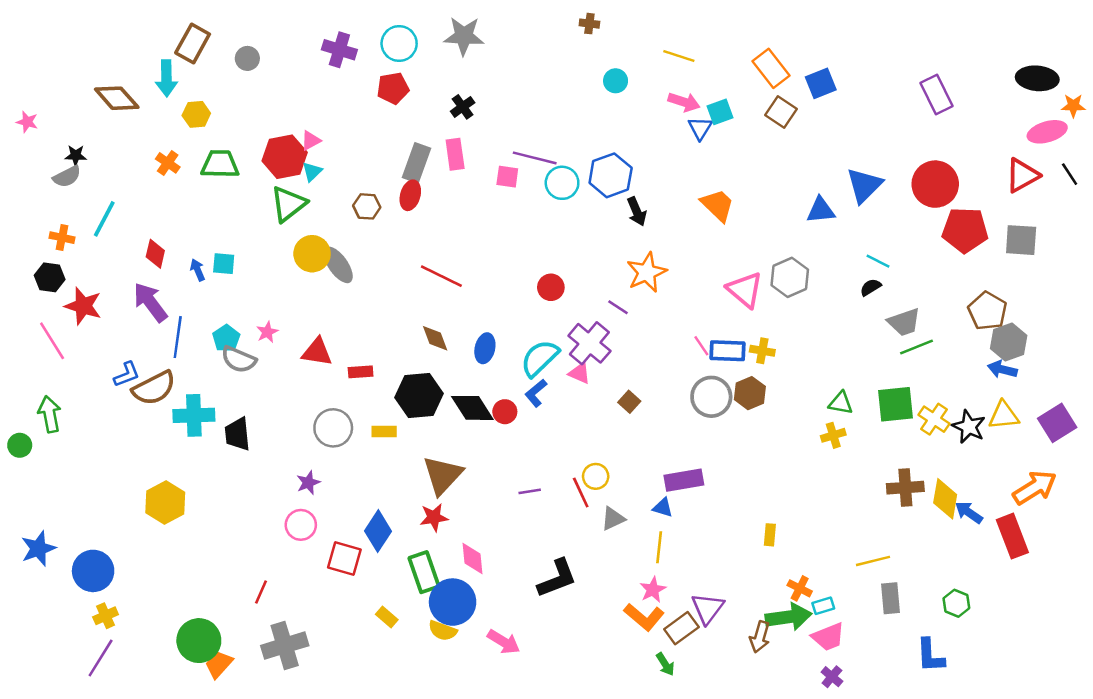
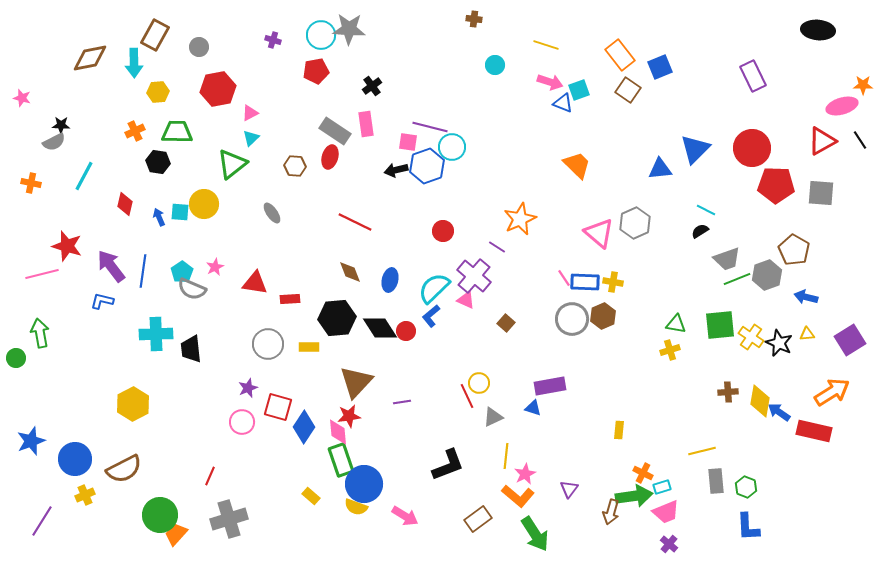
gray star: (464, 36) -> (349, 29), moved
purple cross: (339, 50) -> (273, 40), size x0.6
black ellipse: (1037, 78) -> (818, 30), moved
brown diamond: (117, 98) -> (90, 58), moved, turned -60
blue triangle: (700, 128) -> (563, 103), turned -40
red hexagon: (285, 157) -> (218, 89), moved
orange cross: (168, 163) -> (135, 131), turned 30
gray rectangle: (417, 163) -> (335, 131), turned -76
blue hexagon: (611, 175) -> (427, 166), moved
black arrow: (637, 211) -> (396, 170), moved, turned 100
orange cross: (62, 238) -> (31, 183), moved
yellow circle: (312, 254) -> (204, 204), moved
gray ellipse: (338, 265) -> (272, 213), size x0.7
black hexagon: (50, 277) -> (158, 162), moved
purple arrow: (150, 302) -> (111, 266), moved
pink line: (52, 341) -> (42, 274), turned -72
gray hexagon: (1009, 342) -> (767, 275), moved
blue L-shape: (127, 374) -> (102, 301), turned -145
brown semicircle: (154, 388) -> (124, 469), moved
yellow triangle: (1004, 415) -> (807, 334), size x0.6
brown cross: (905, 488) -> (728, 392), size x0.7
purple line: (530, 491) -> (402, 402), moved
red rectangle: (1012, 536) -> (814, 431), turned -56
yellow line: (659, 547) -> (506, 456), moved
red square: (344, 558) -> (278, 407), moved
pink diamond: (472, 558) -> (338, 432), moved
green hexagon: (956, 603) -> (746, 487), moved
purple triangle: (708, 608) -> (569, 489), size x0.7
brown rectangle: (681, 628) -> (478, 519), moved
purple line: (101, 658) -> (42, 521), moved
green arrow: (665, 664) -> (535, 534), size x1.8

